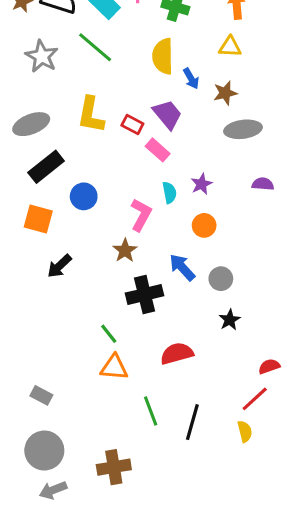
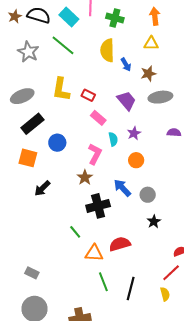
purple trapezoid: (167, 114) -> (127, 101), moved
pink rectangle: (158, 150) -> (98, 118), moved
orange triangle: (114, 367) -> (94, 253), moved

